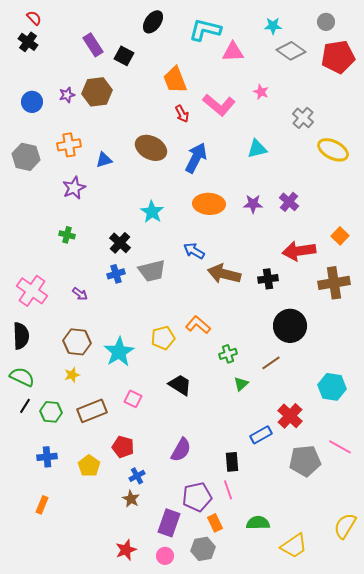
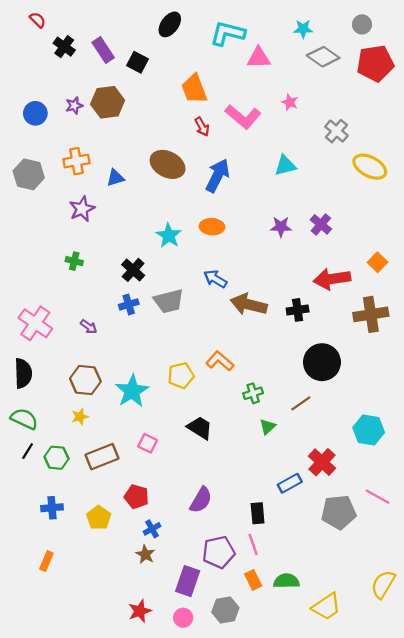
black cross: (28, 42) -> (64, 47), moved
orange ellipse: (209, 204) -> (212, 227), moved, size x0.7
orange rectangle: (215, 523) -> (253, 580), moved

